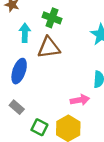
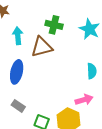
green cross: (52, 18) -> (54, 25), moved
pink arrow: (80, 100) -> (84, 100), moved

